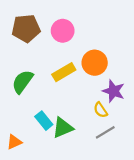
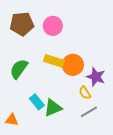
orange circle: (95, 63) -> (73, 65), moved
yellow rectangle: (64, 72) -> (54, 61), turned 48
orange triangle: (14, 142) -> (12, 120), turned 32

